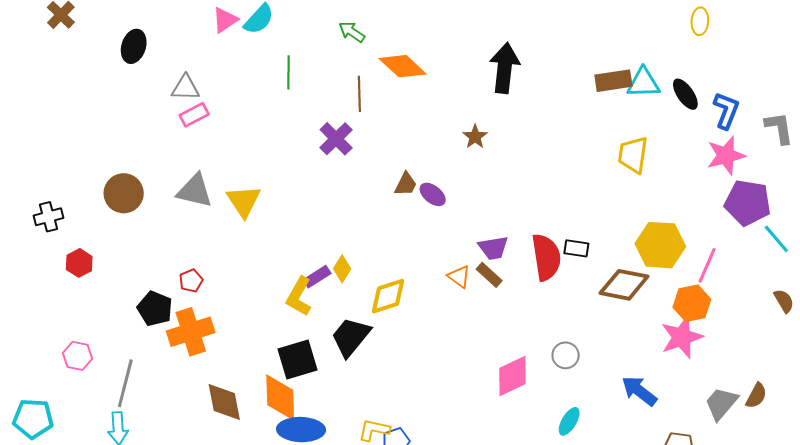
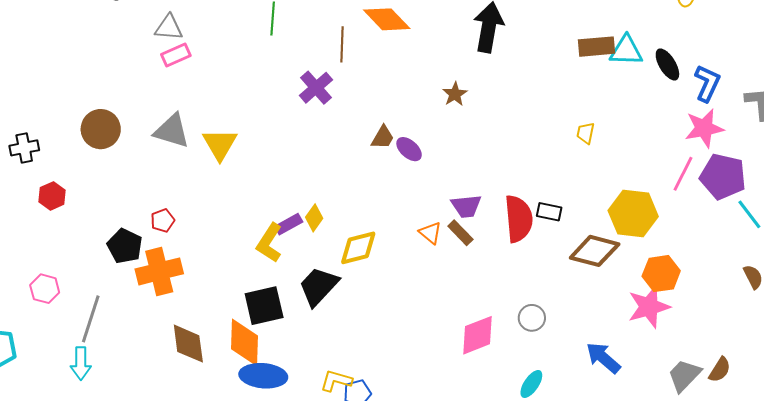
yellow trapezoid: (633, 155) -> (586, 133), moved, size x0.6
pink line: (707, 265) -> (683, 174), moved

